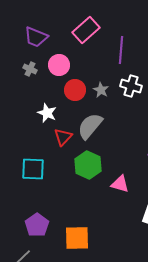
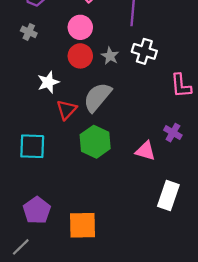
pink circle: (59, 65) -> (80, 27), moved
white star: (47, 113) -> (48, 82), turned 30
pink triangle: (120, 184) -> (145, 151), moved

